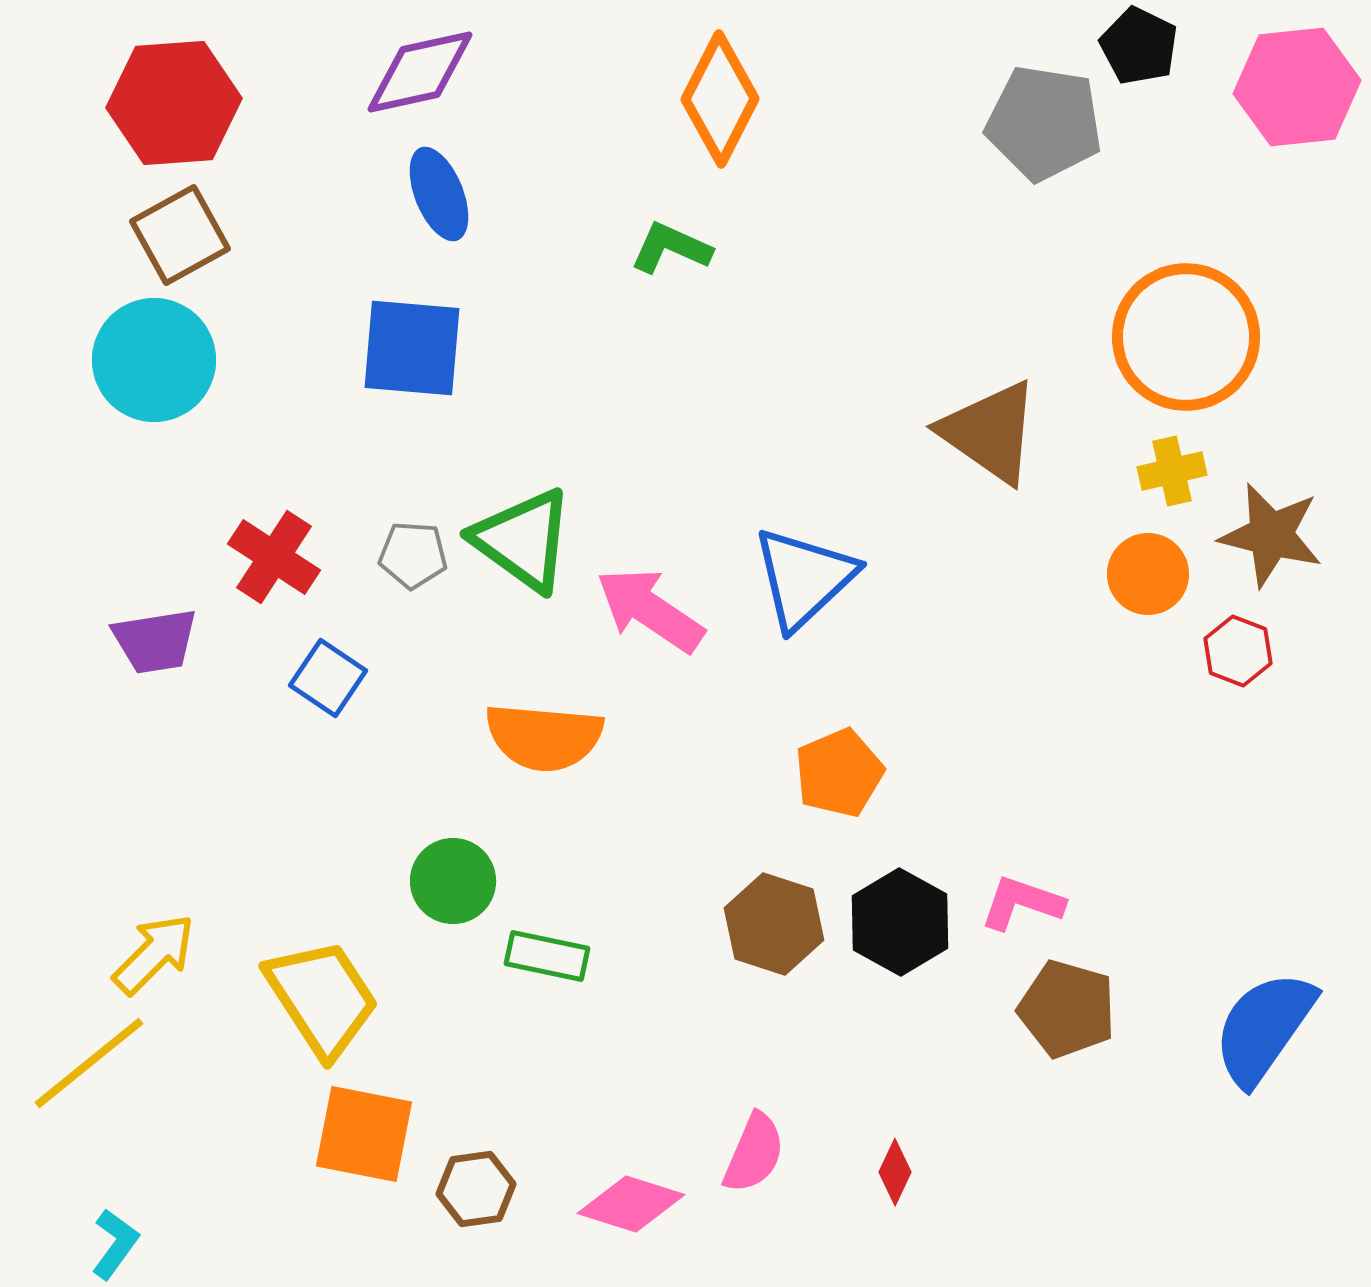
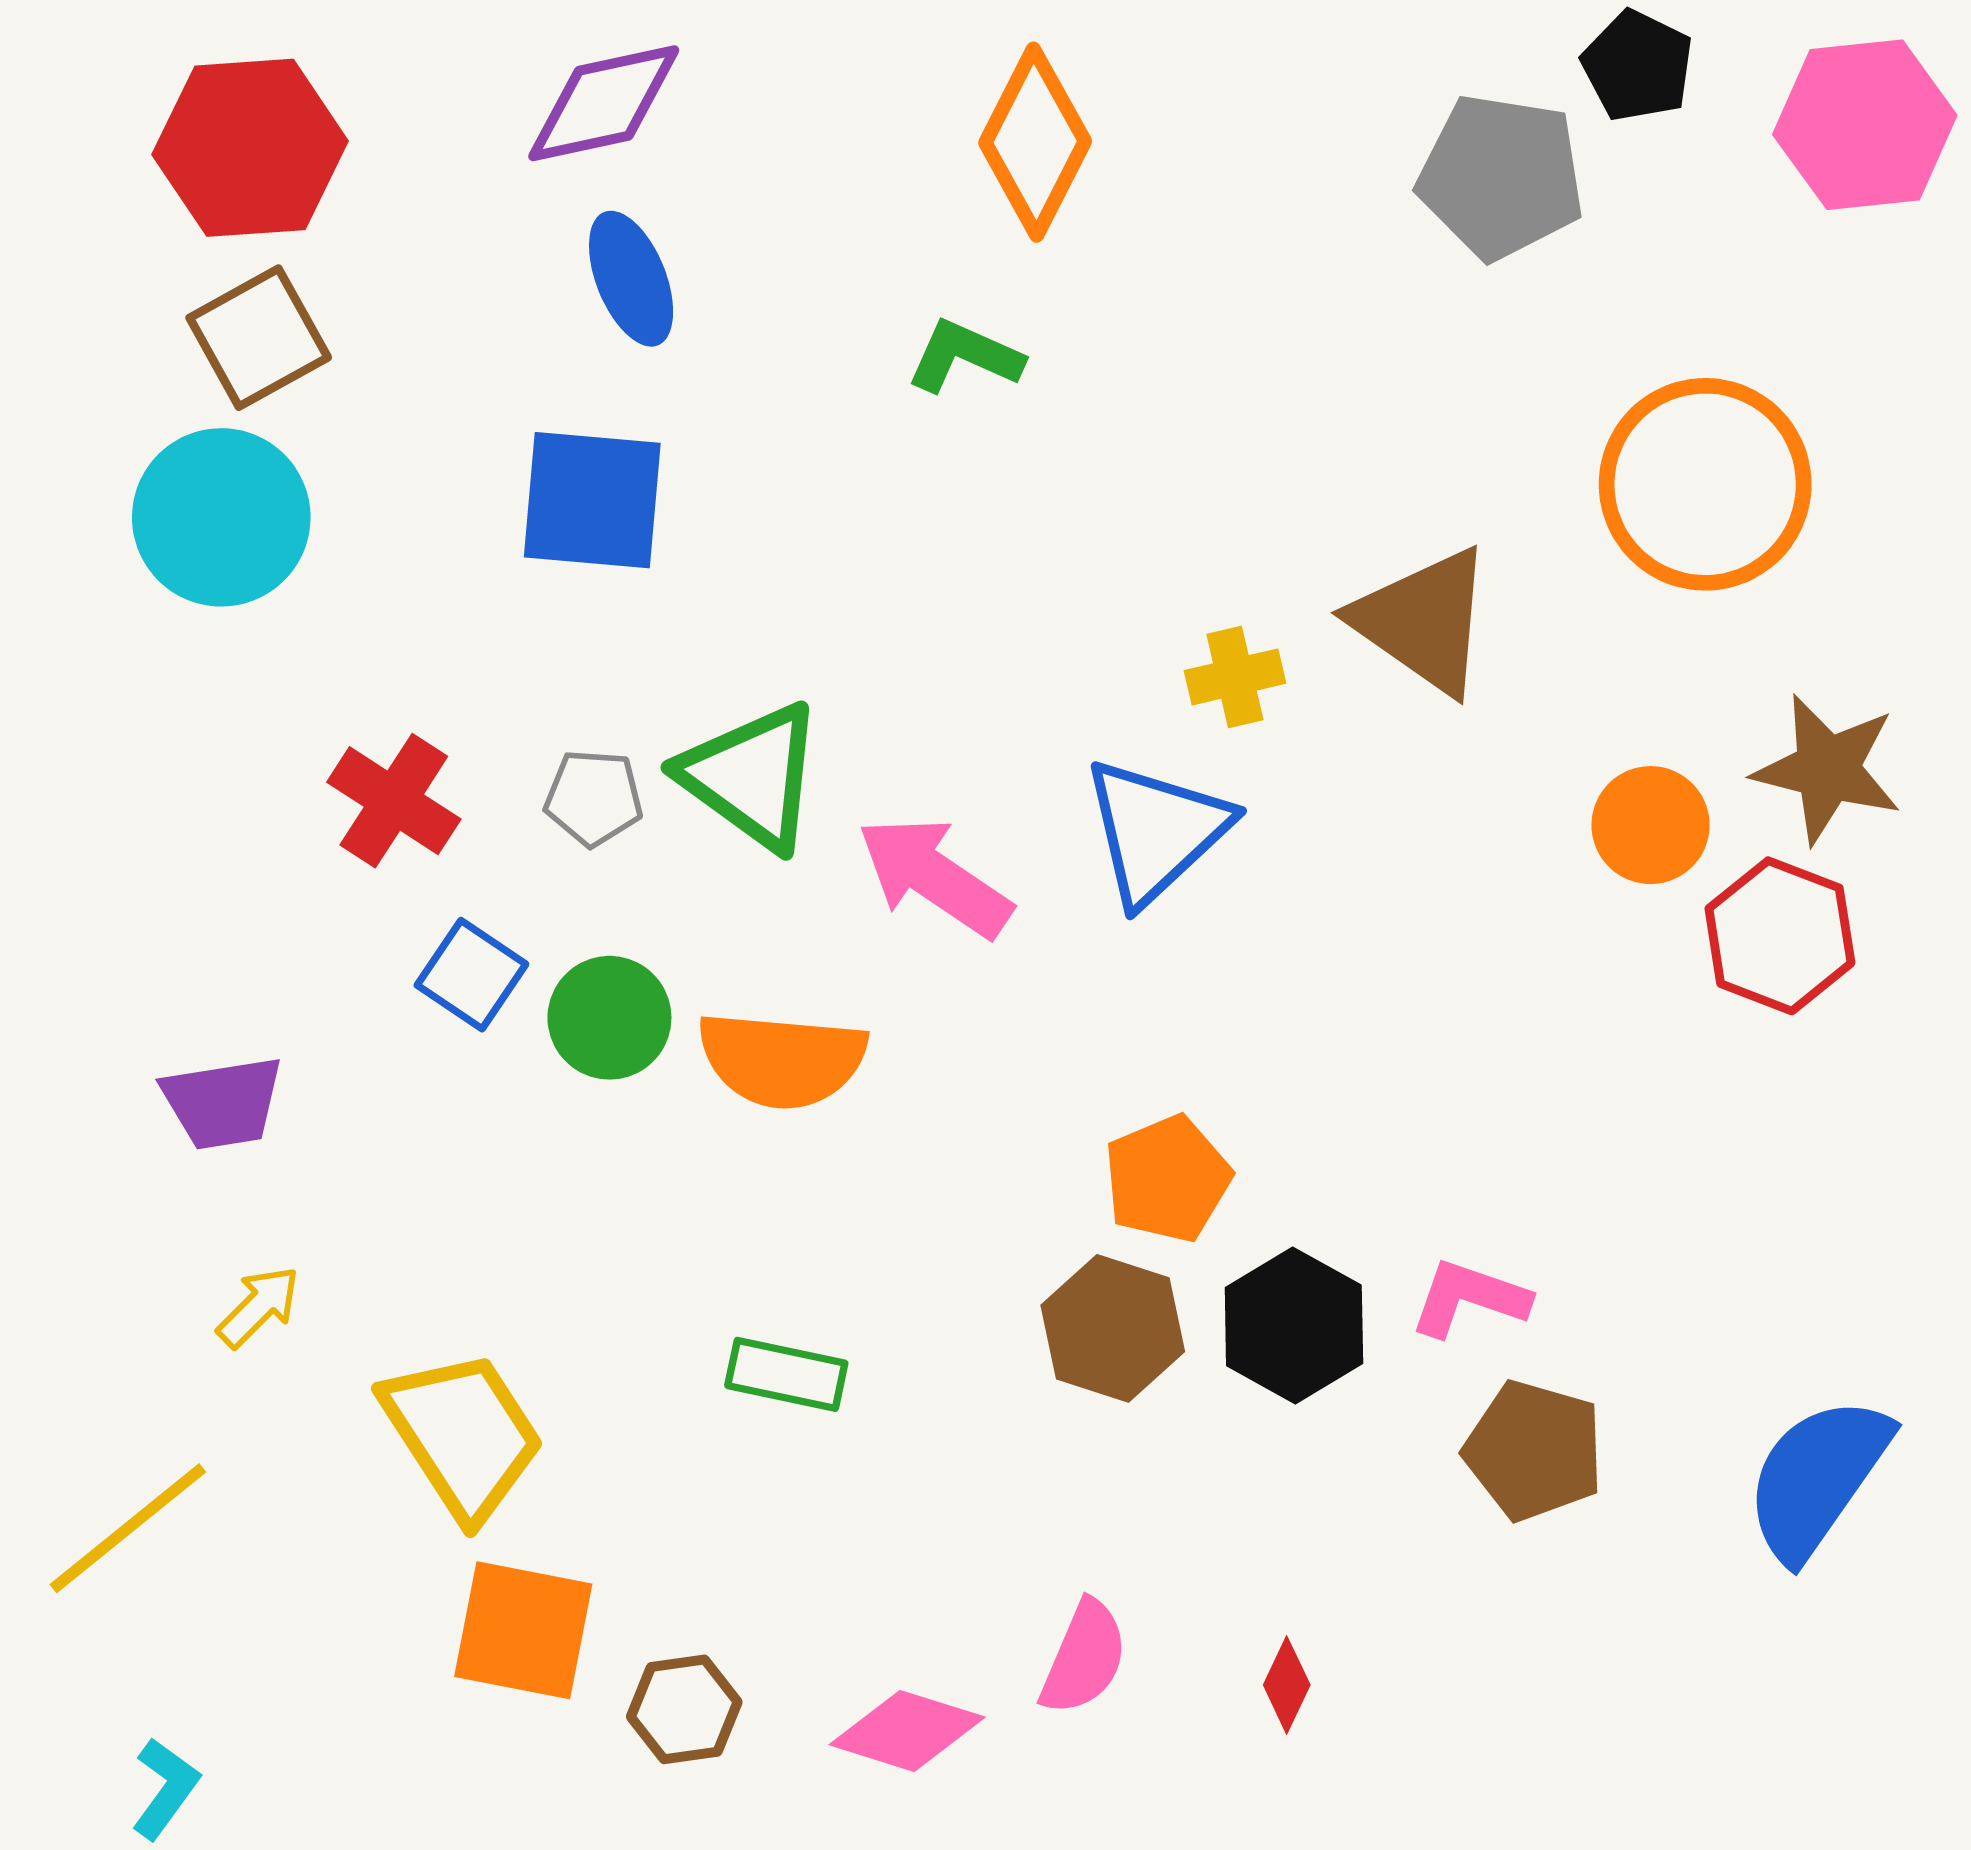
yellow cross: (1172, 471) -> (1235, 677), moved
purple trapezoid: (155, 641) -> (223, 1103), moved
red hexagon: (1238, 651) -> (1780, 936), size x1.5
orange pentagon: (839, 773) -> (1167, 1179), moved
green circle: (453, 881) -> (609, 1018), moved
yellow arrow: (154, 954) -> (259, 1307), moved, size x0.7

